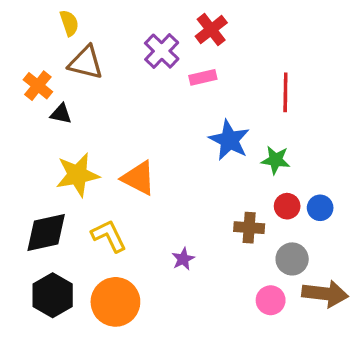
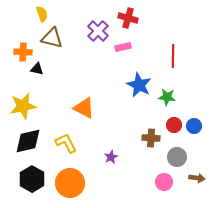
red cross: (211, 30) -> (128, 18), turned -36
orange cross: (38, 86) -> (23, 52), turned -36
yellow star: (77, 175) -> (23, 106), moved
brown arrow: (325, 294) -> (197, 178), size x0.6

